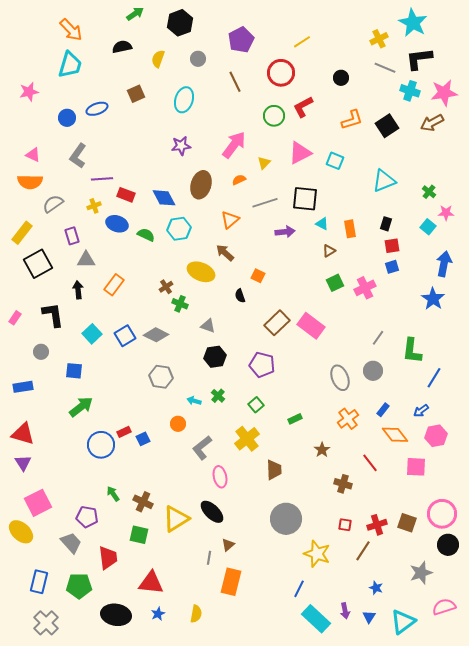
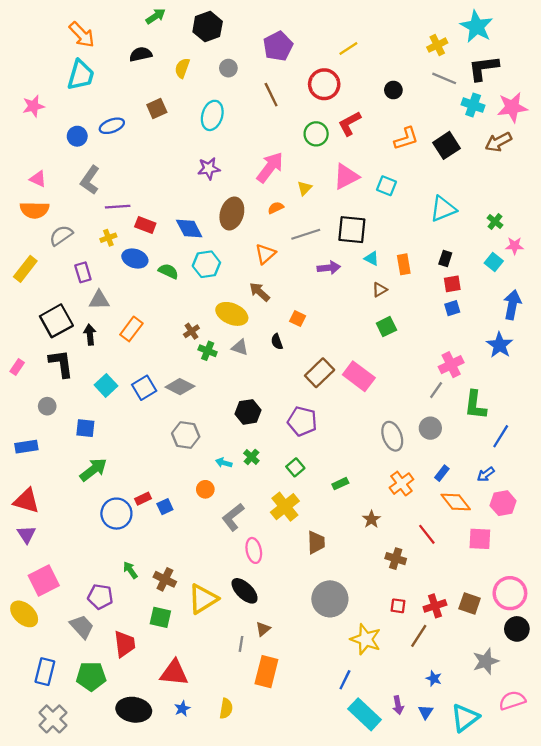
black square: (38, 264) -> (56, 321), moved
pink cross: (365, 288) -> (451, 365), moved
gray triangle: (208, 326) -> (240, 347), moved

